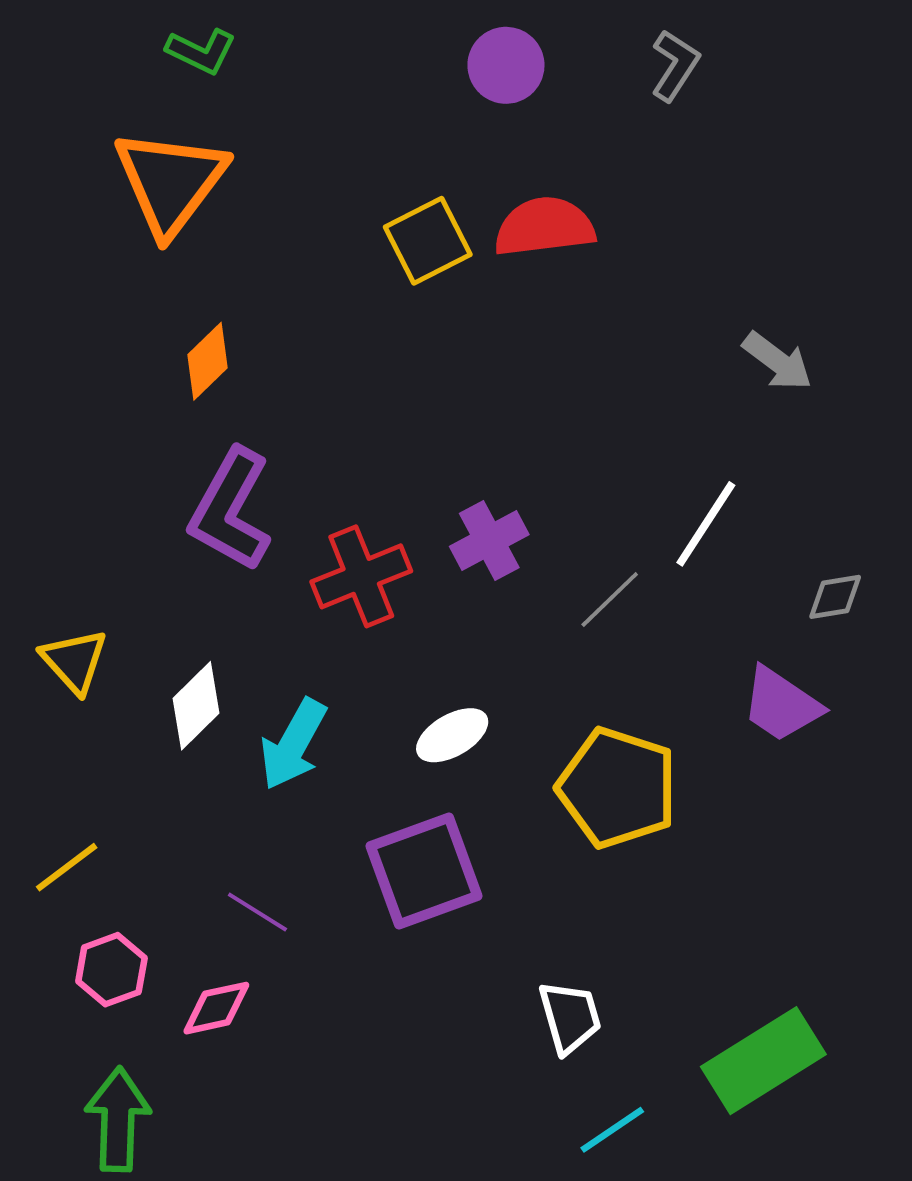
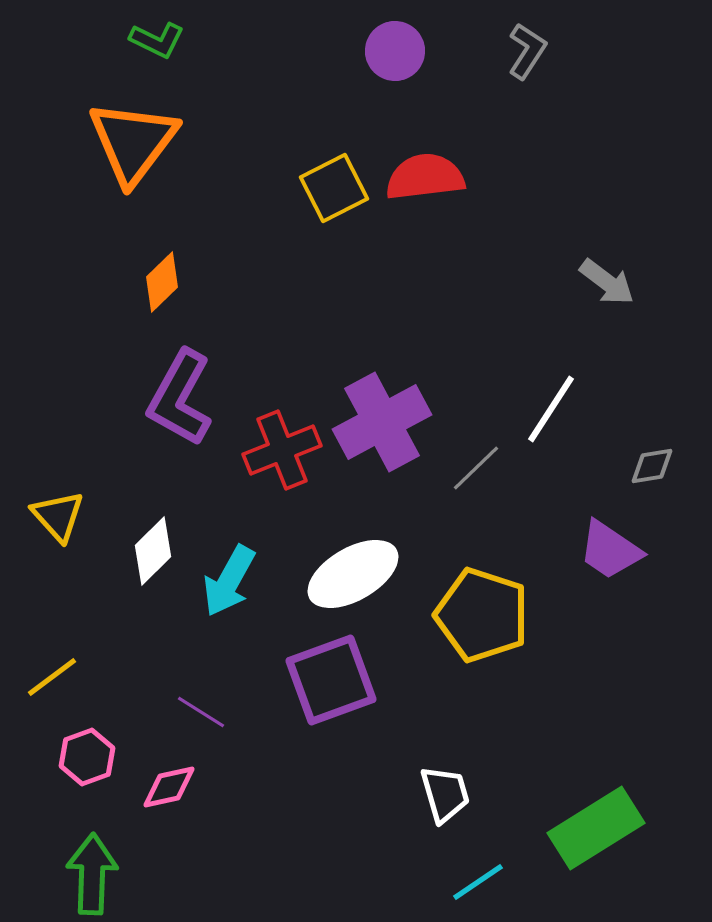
purple cross: (489, 541) -> (382, 422), size x1.6
white ellipse: (452, 735) -> (353, 574), size x1.6

